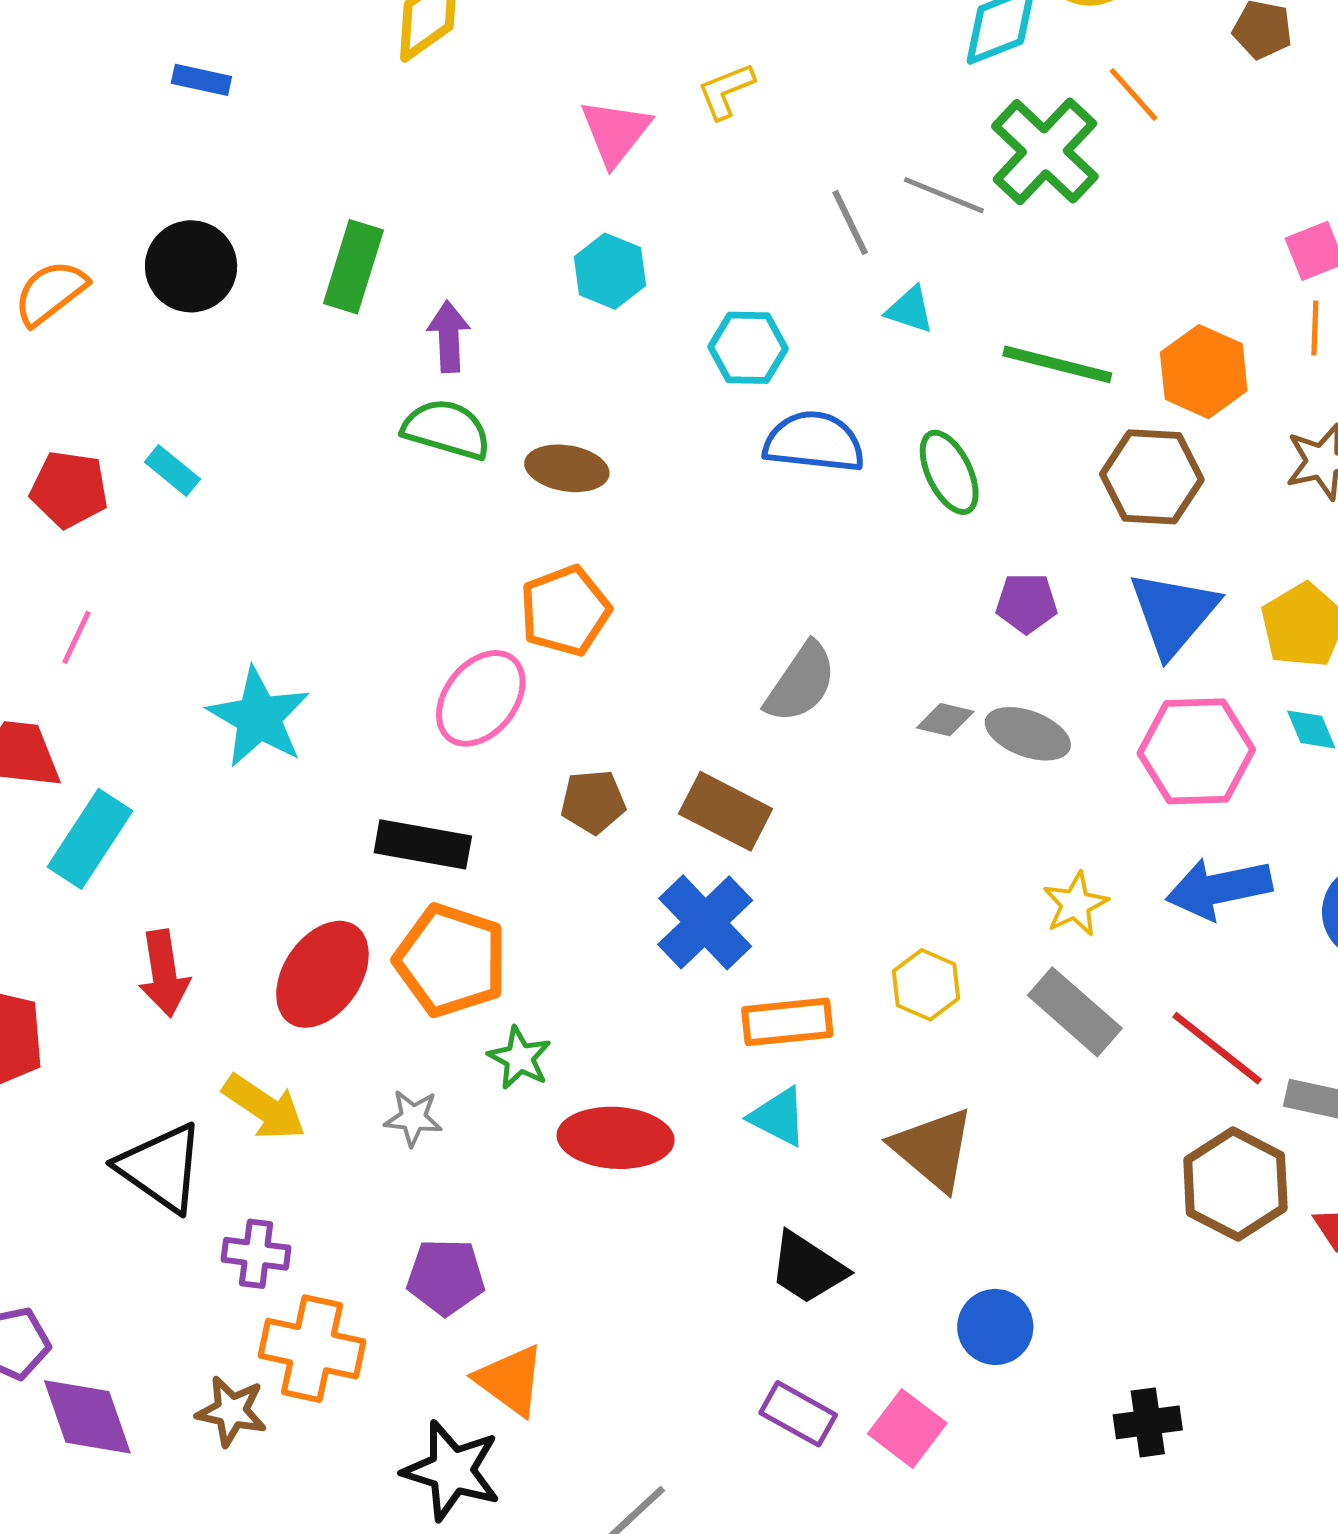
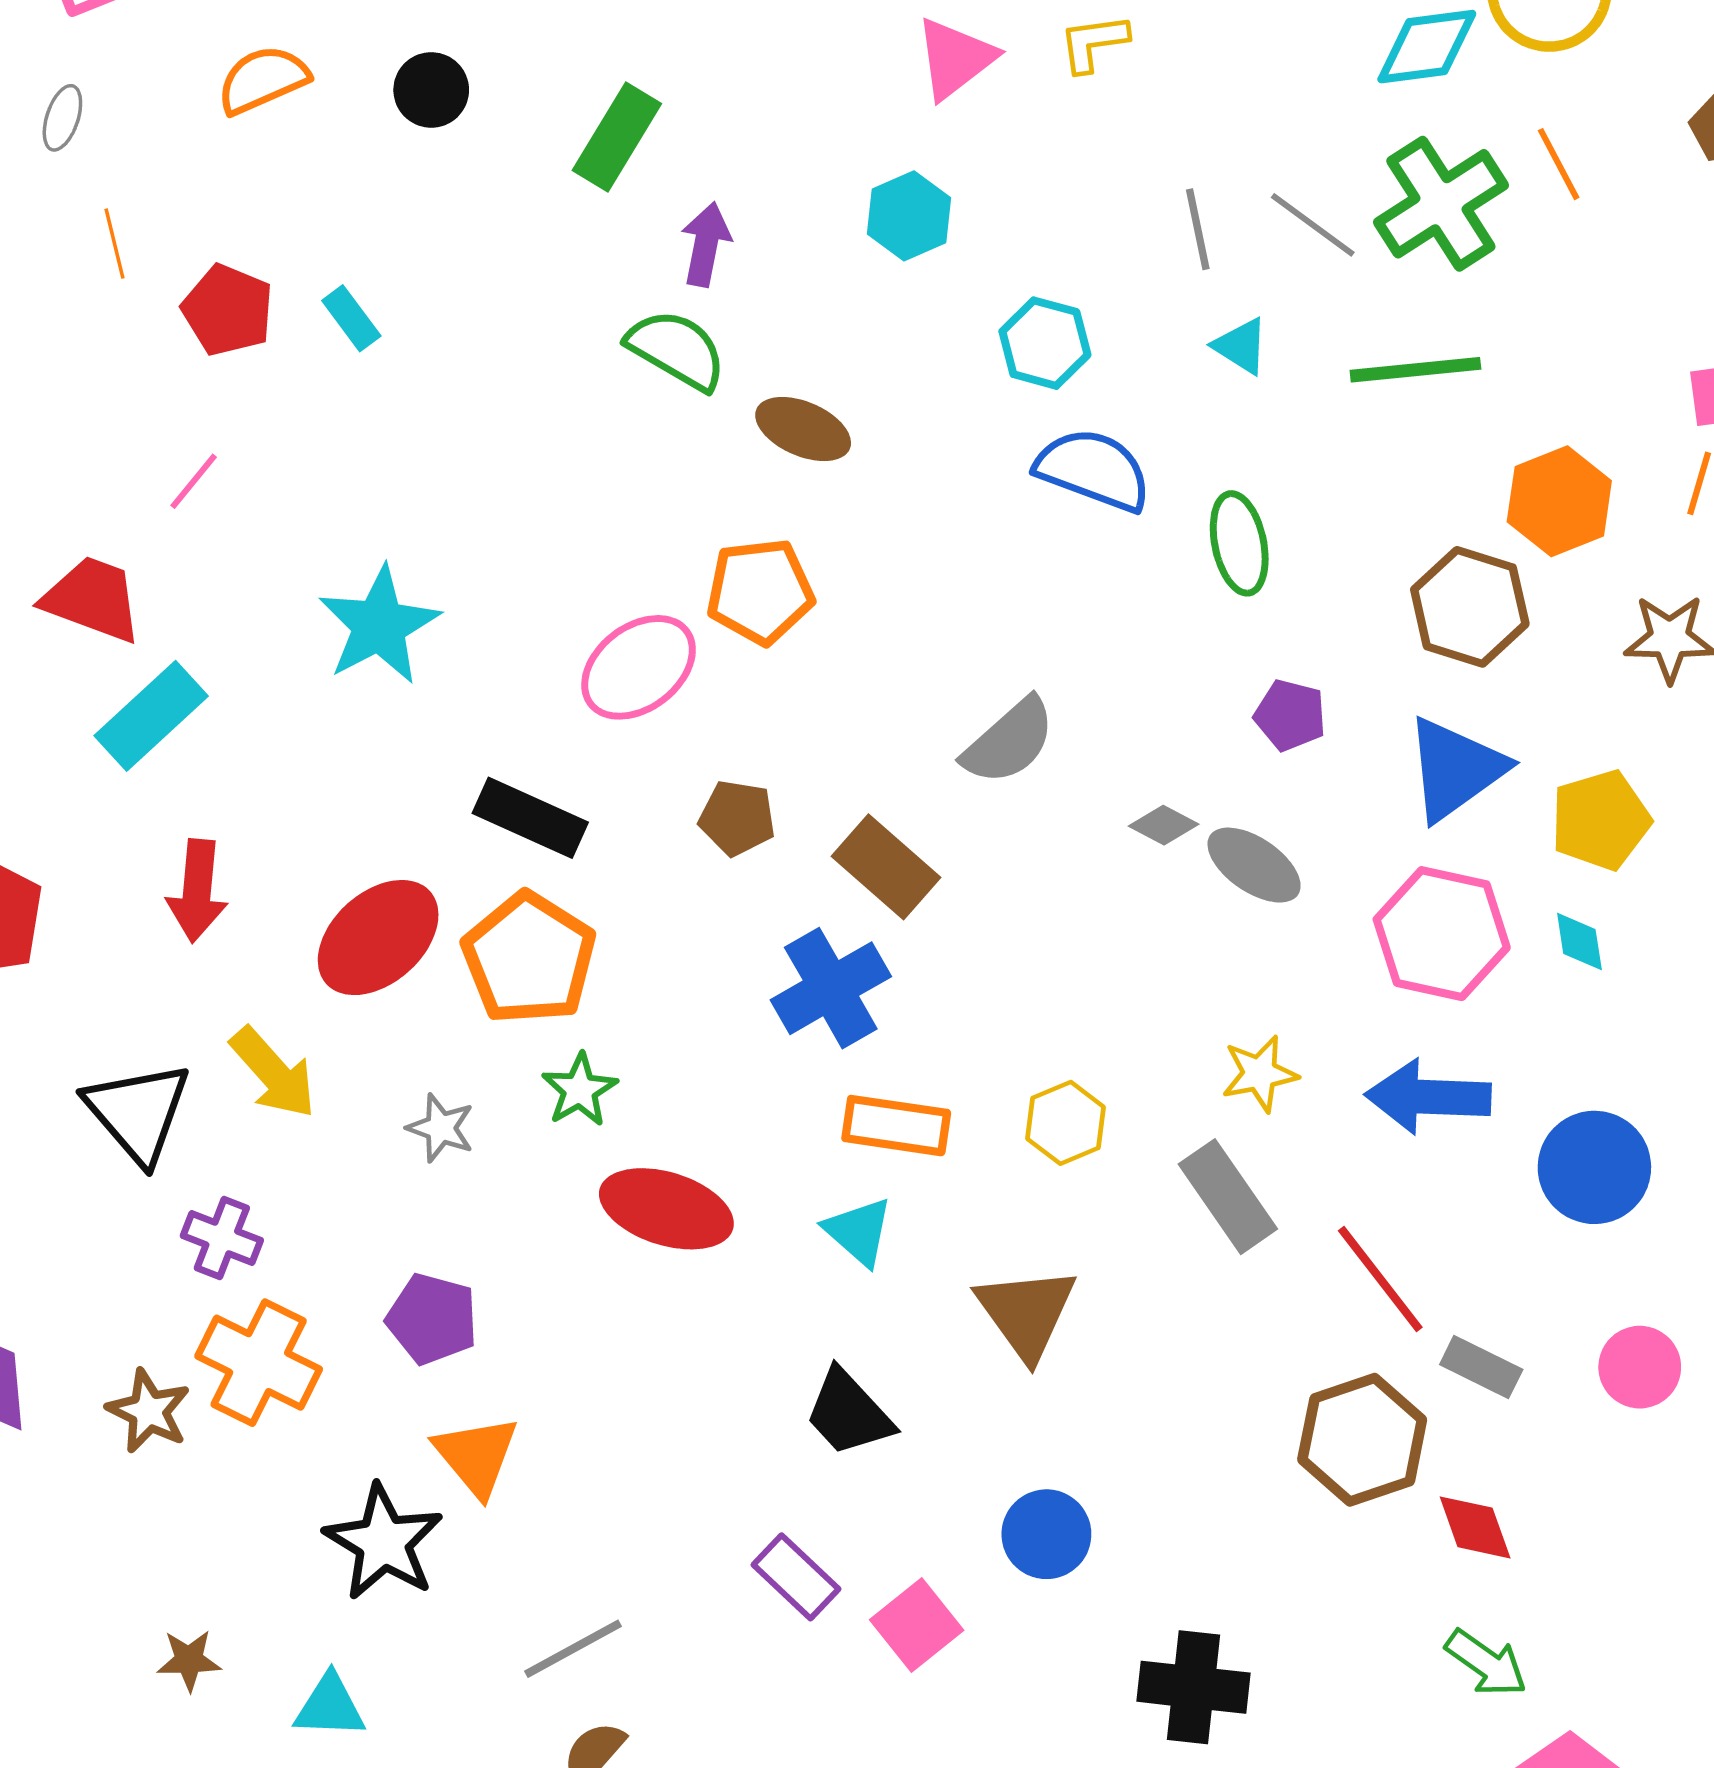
black circle: (191, 266) -> (431, 90), size x0.7
green line: (1057, 364) -> (1415, 370), moved, turned -34
black cross: (1148, 1422) -> (1193, 1687), size x1.4

